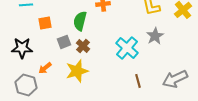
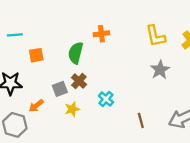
gray square: (64, 42) -> (60, 89), moved
cyan cross: (127, 48) -> (106, 99), moved, size x0.6
yellow star: (77, 71) -> (72, 109), size x0.6

